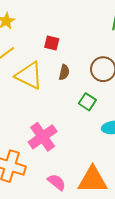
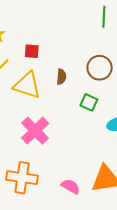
red square: (52, 43) -> (32, 51), moved
pink cross: (43, 137) -> (35, 131), moved

